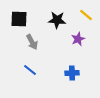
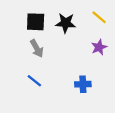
black square: (19, 19) -> (36, 22), moved
purple star: (78, 39) -> (99, 47), moved

